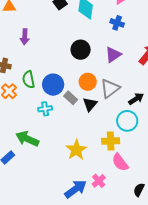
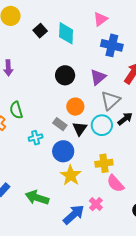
blue cross: (117, 23) -> (112, 45), moved, size x1.5
blue circle: (53, 85) -> (63, 151), moved
gray triangle: (110, 89) -> (110, 100), moved
cyan circle: (127, 121) -> (102, 125), moved
green arrow: (27, 139) -> (37, 198), moved

